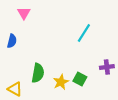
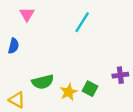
cyan line: (84, 33) -> (82, 22), moved
green semicircle: (38, 73) -> (43, 82), turned 66

